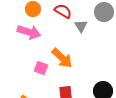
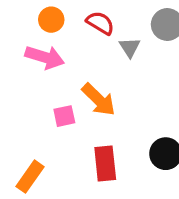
pink square: (41, 68) -> (64, 116), turned -32

